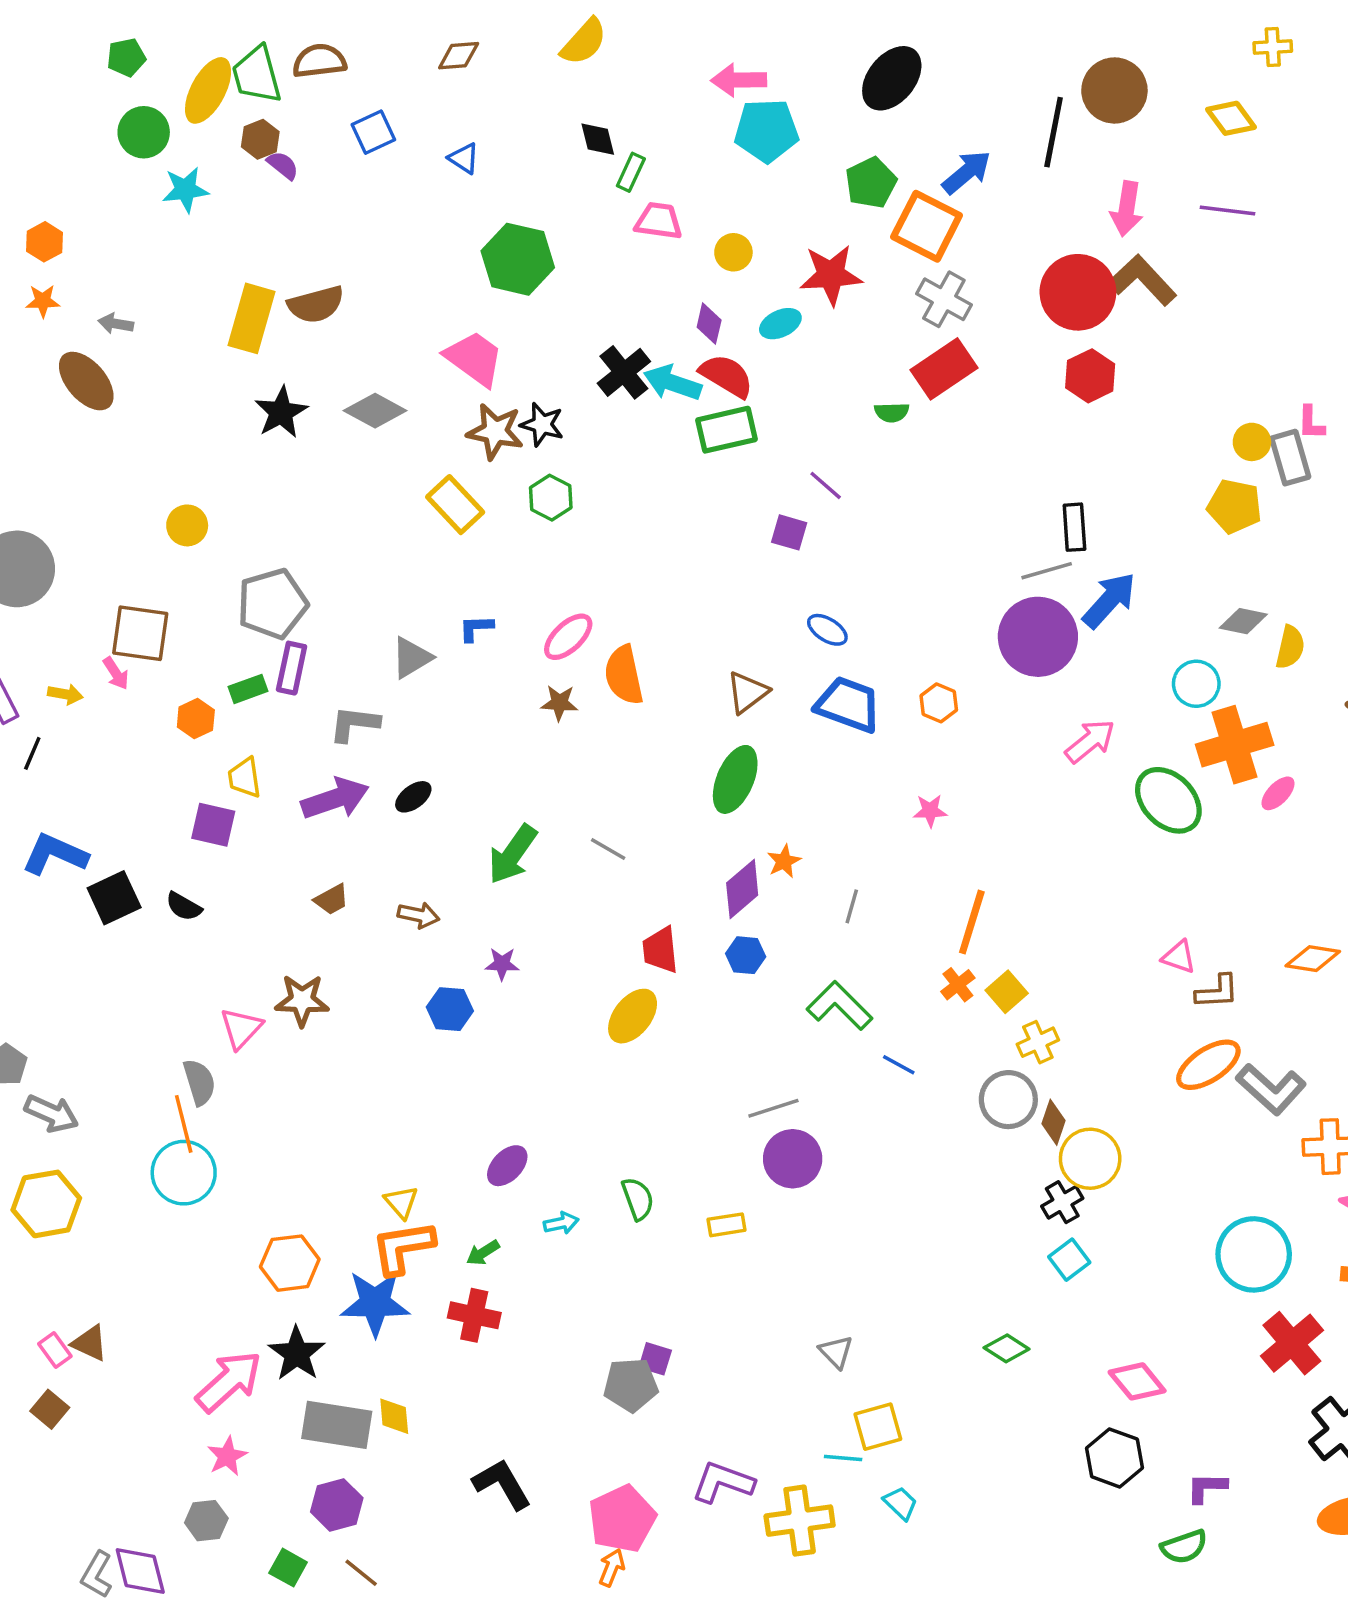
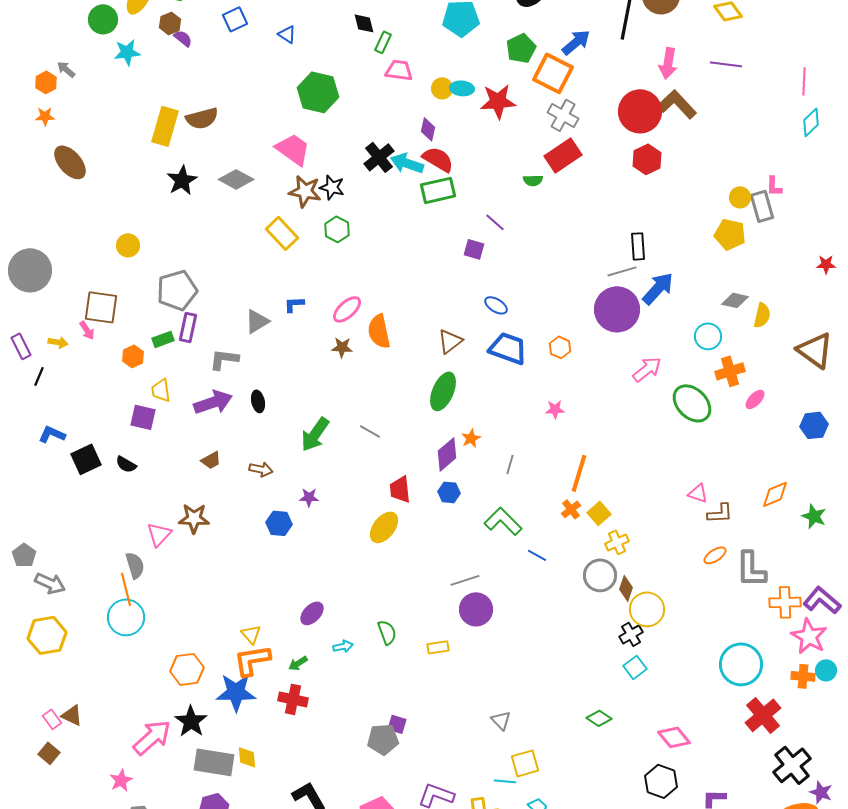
gray arrow: (116, 324) -> (66, 69), moved, turned 30
cyan ellipse: (780, 324) -> (462, 88), moved, turned 30
orange cross: (1235, 745) -> (730, 371), size x0.7
black ellipse: (413, 797) -> (258, 401), turned -65
blue L-shape: (55, 854) -> (52, 434), size x0.7
orange diamond: (1313, 959) -> (775, 494), turned -32
orange ellipse: (1208, 1065) -> (715, 555), size x0.6
gray L-shape: (1271, 1089) -> (751, 569), turned 48
pink star: (227, 1456) -> (121, 780), moved

